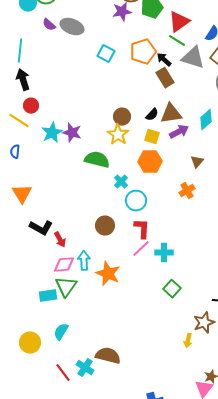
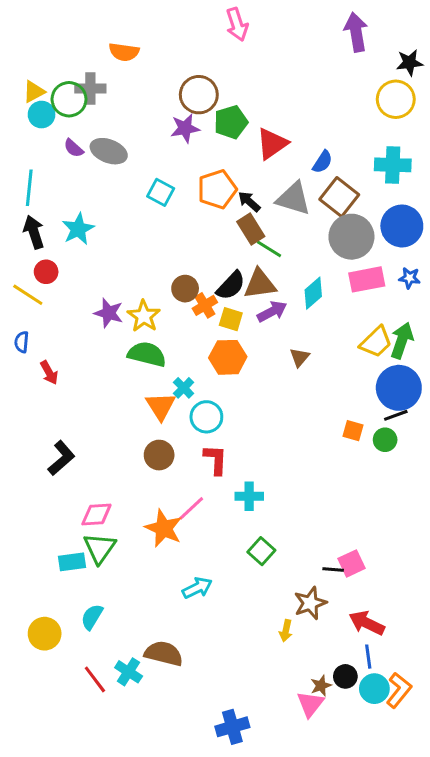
green line: (177, 41) -> (269, 249), moved
black semicircle: (152, 115) -> (231, 286), size x1.5
cyan star: (52, 133) -> (78, 229), moved
yellow star: (118, 135) -> (144, 316), moved
orange cross: (187, 191) -> (205, 305), moved
orange triangle: (22, 194) -> (161, 406), moved
black L-shape: (41, 228) -> (61, 458), turned -70
red arrow: (60, 240) -> (49, 373), moved
pink line: (141, 249) -> (191, 508), moved
cyan arrow: (84, 261) -> (197, 588), moved, turned 66

